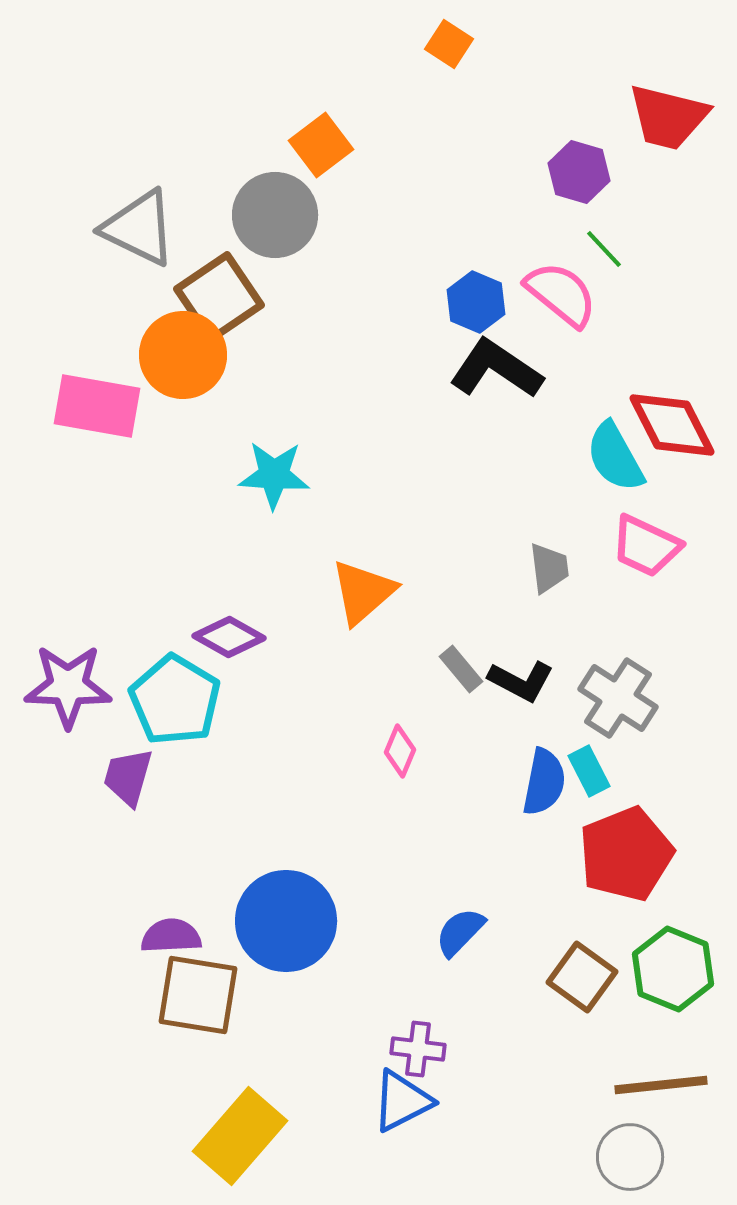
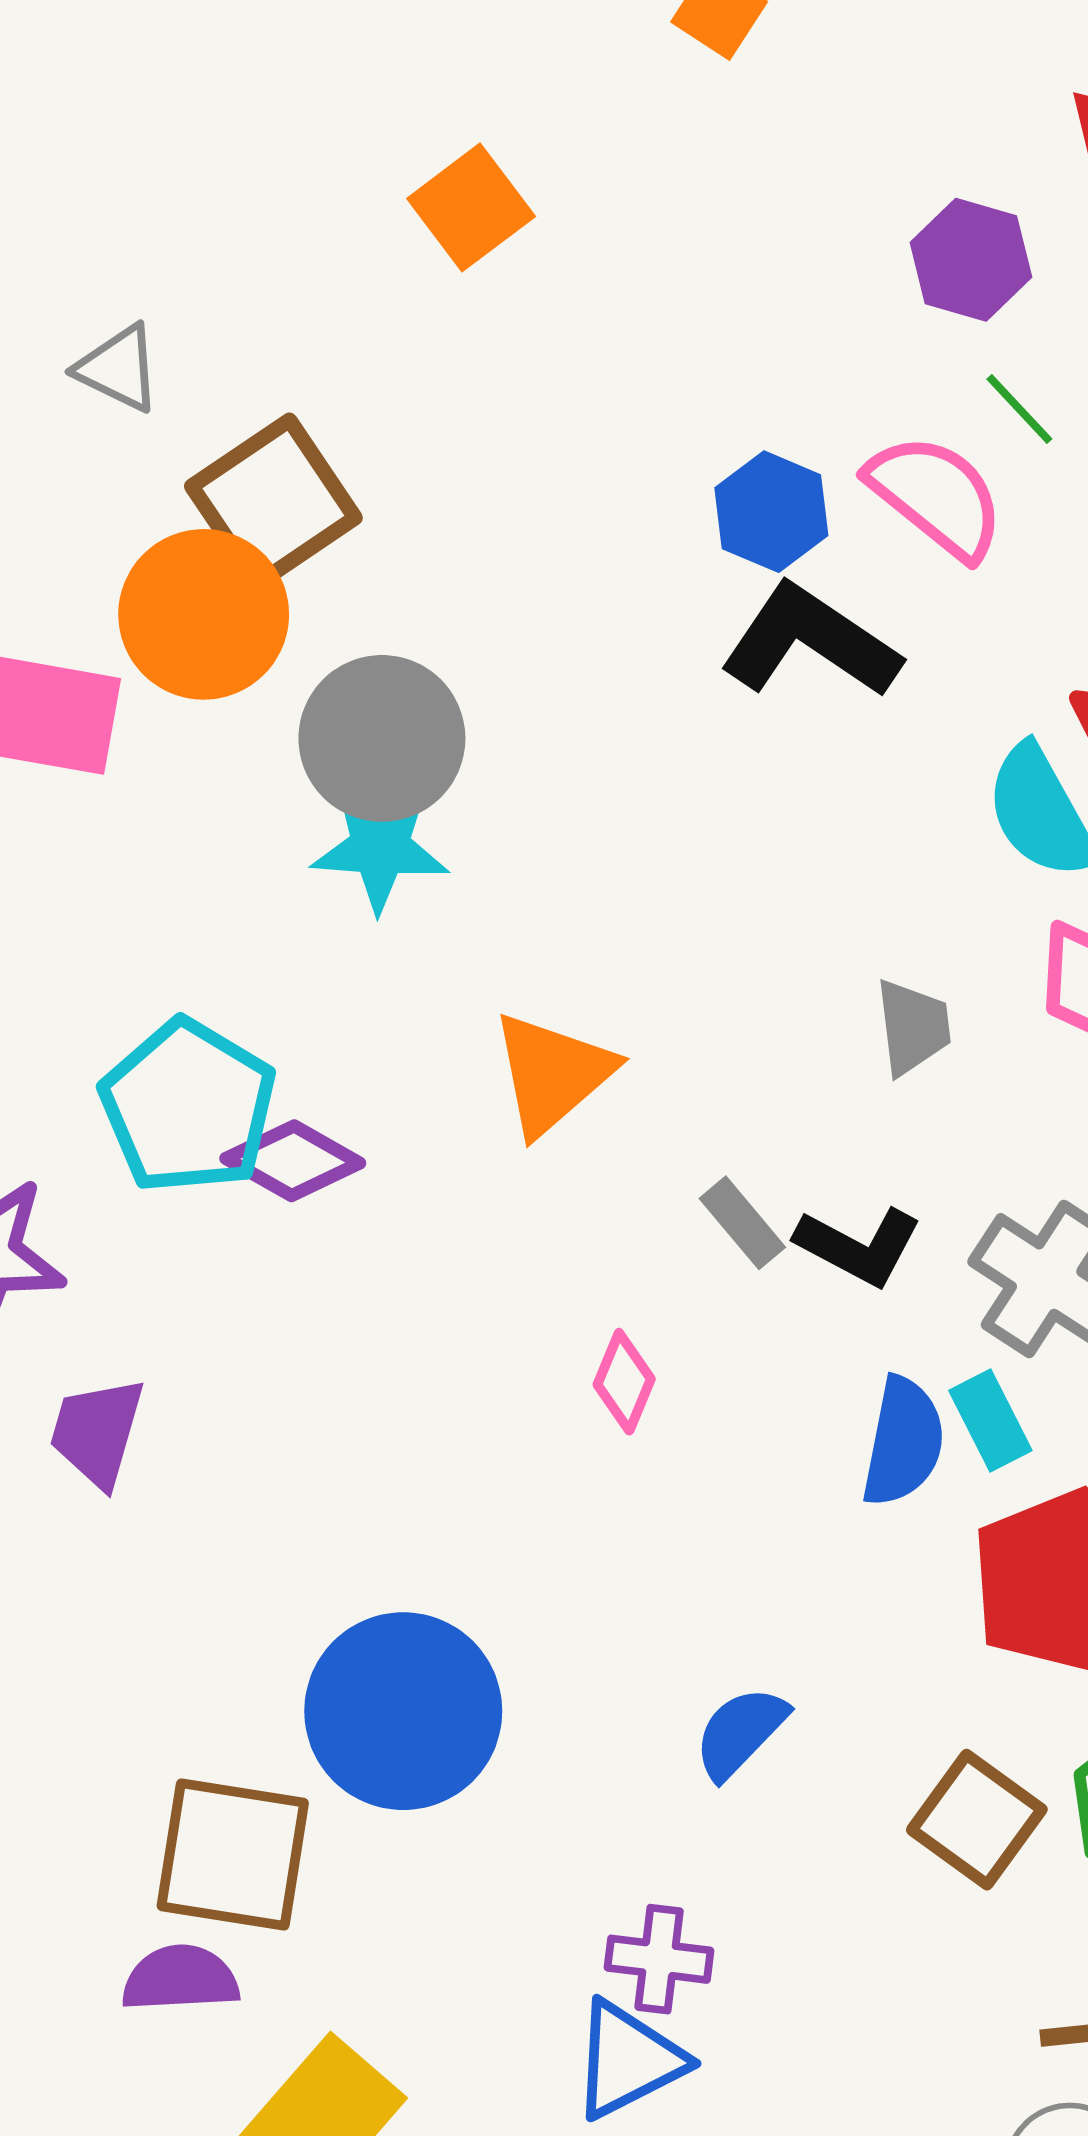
gray circle: (275, 215) -> (382, 738), moved
gray triangle: (139, 228) -> (118, 368), size x0.6
cyan pentagon: (175, 700) -> (188, 1107), moved
purple semicircle: (171, 936) -> (180, 1979), moved

